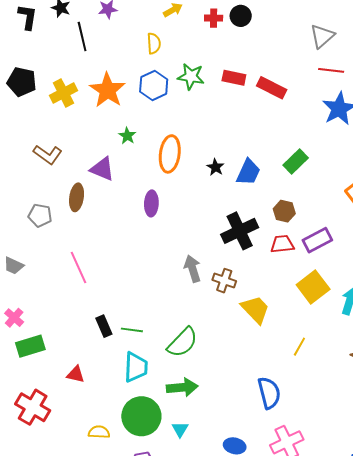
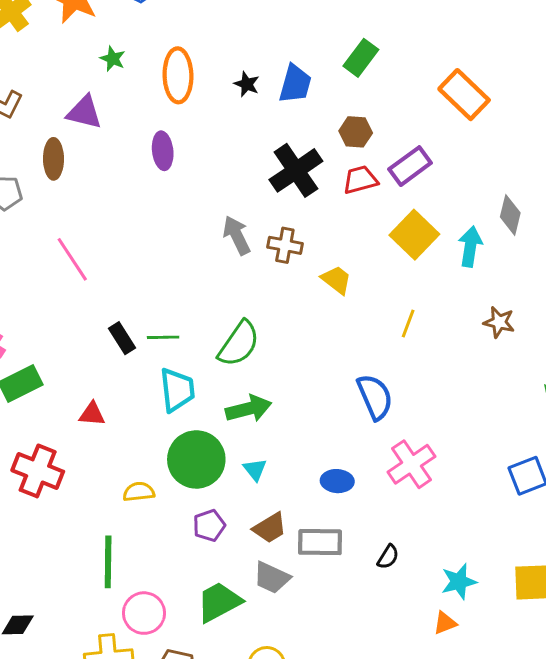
yellow trapezoid: (255, 309) -> (336, 280), size x0.7

